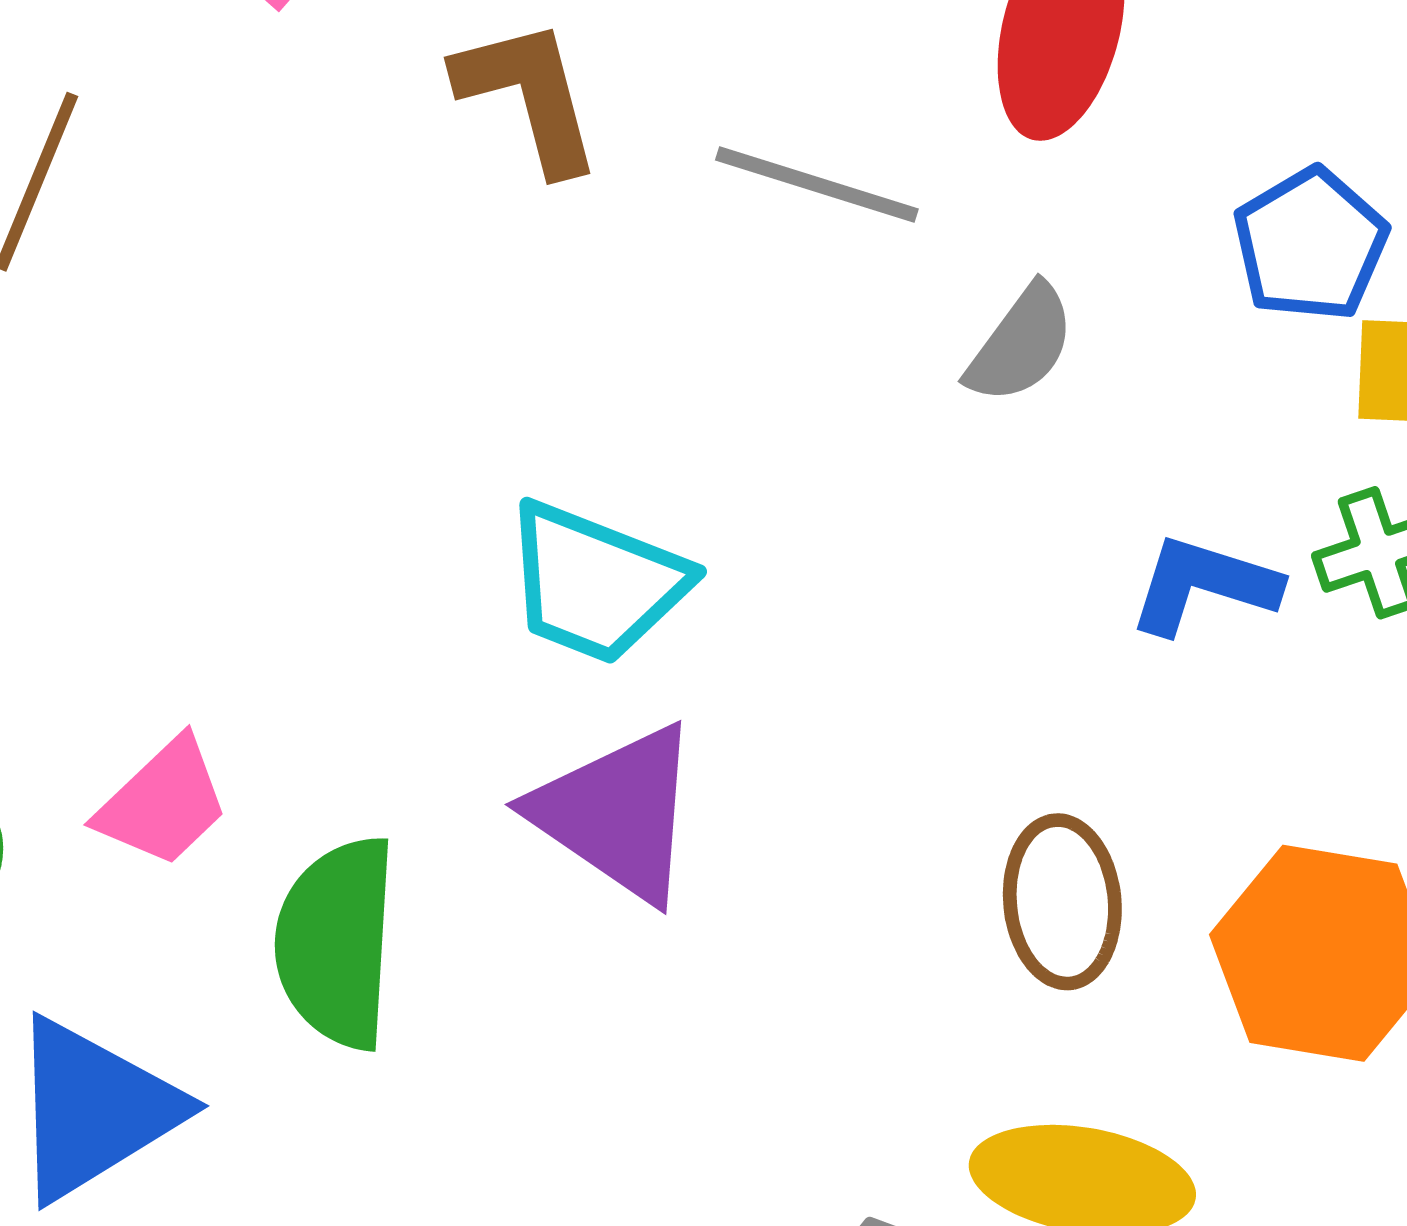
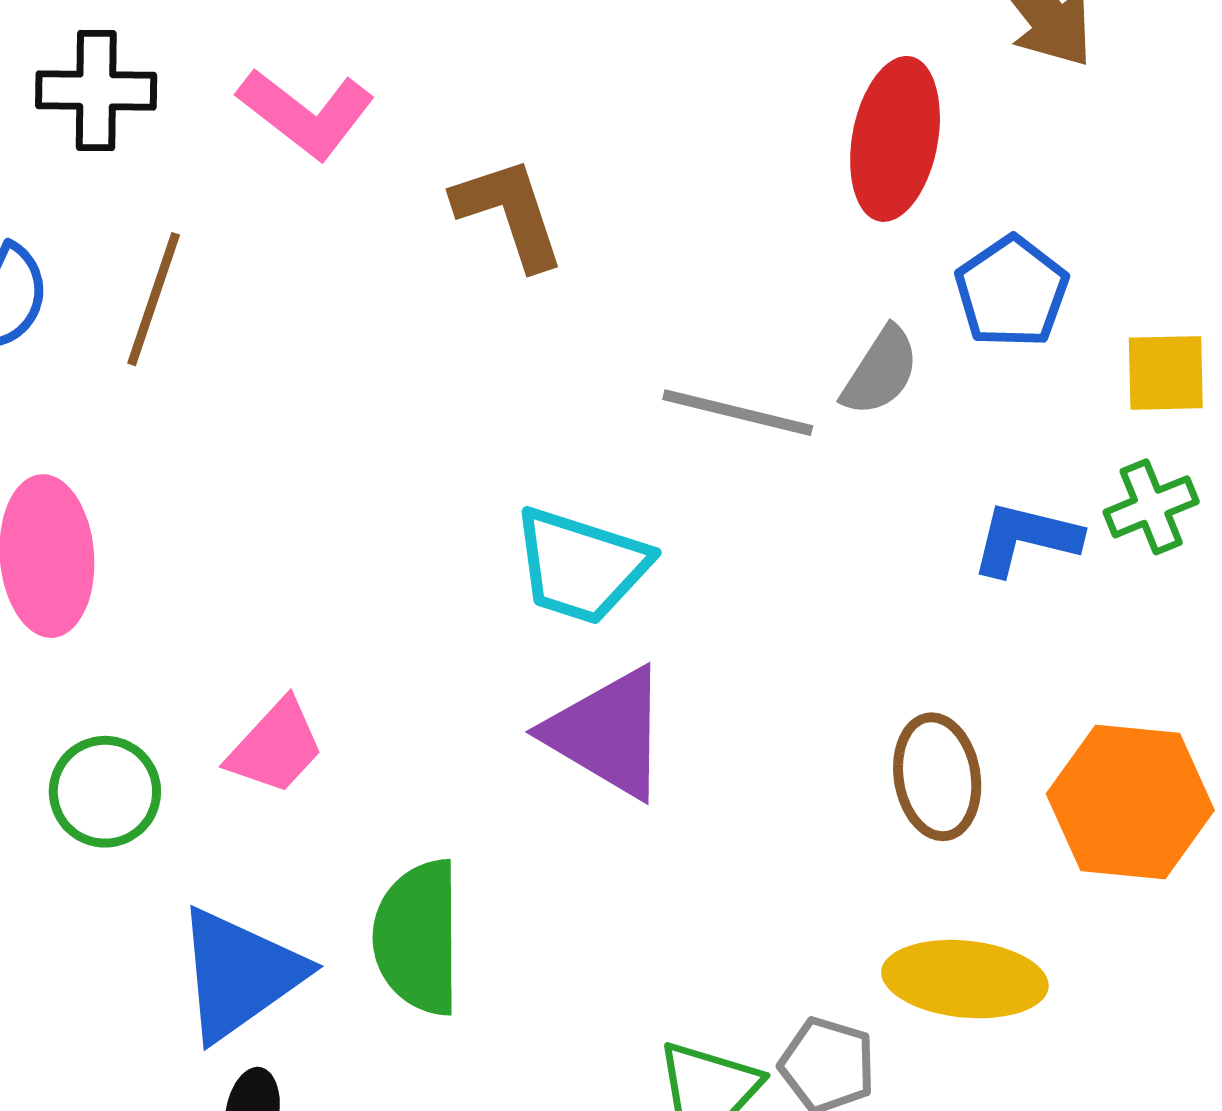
gray line: (817, 184) -> (738, 413), moved
blue pentagon: (1310, 244) -> (1012, 292), moved
green semicircle: (336, 943) -> (418, 937), moved

